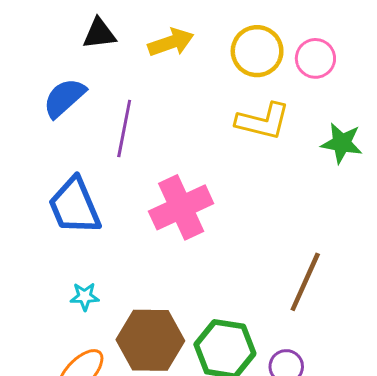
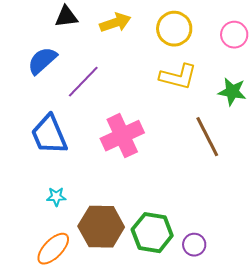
pink circle: (315, 58) -> (234, 35), moved
purple line: (124, 129) -> (83, 82), turned 33
brown line: (305, 282) -> (207, 137), moved, turned -51

